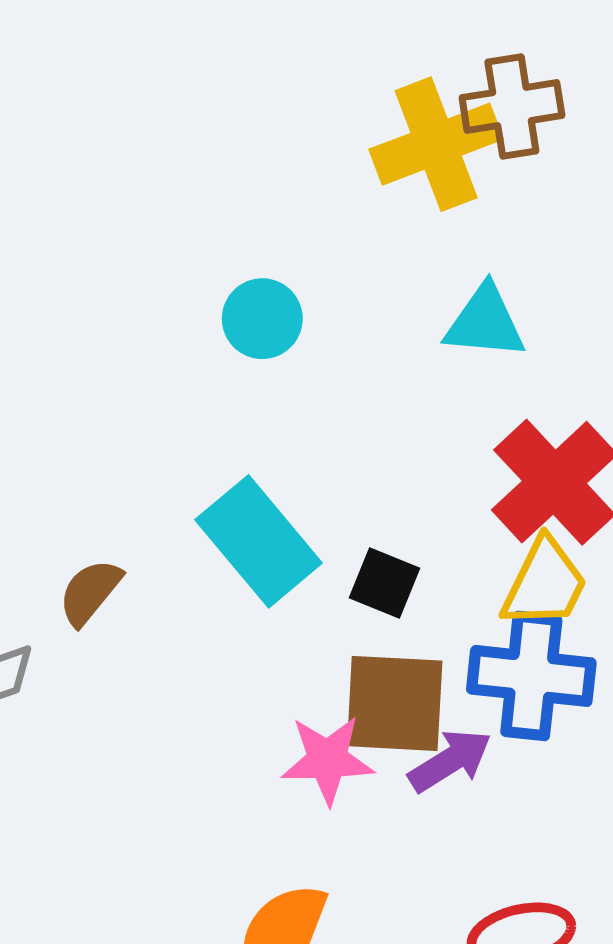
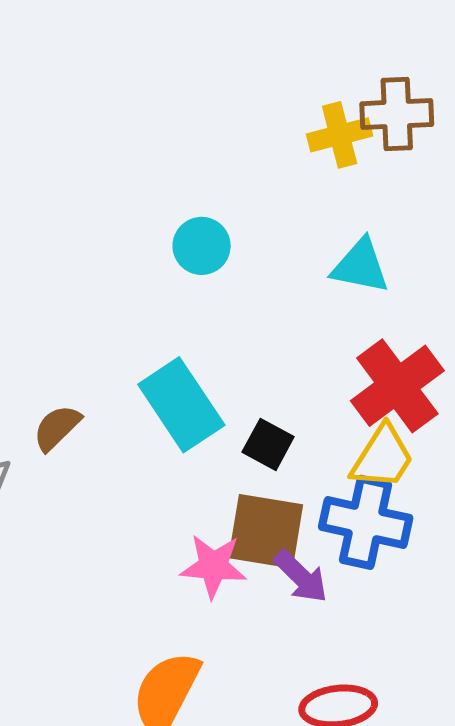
yellow cross: (436, 144) -> (340, 135), size x0.7
purple arrow: (450, 761) -> (301, 577), turned 70

